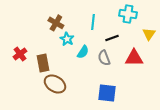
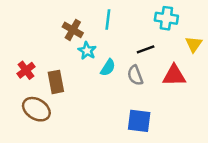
cyan line: (93, 22) -> (108, 19), moved
brown ellipse: (55, 84) -> (36, 109), moved

